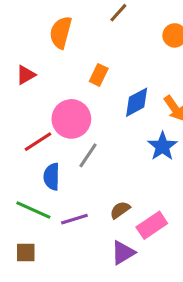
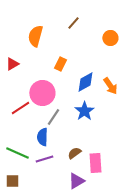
blue star: (162, 146) -> (84, 111), moved
blue semicircle: (52, 177) -> (42, 137), moved
pink rectangle: (152, 225) -> (95, 163), turned -60

